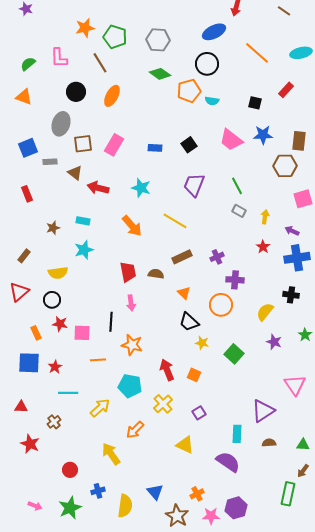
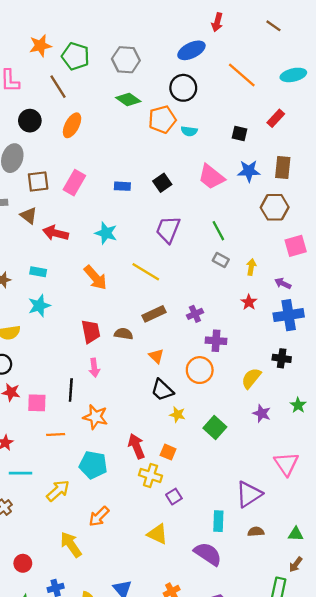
brown rectangle: (299, 141) -> (283, 167), moved
yellow cross: (163, 404) -> (150, 475), moved, turned -30

